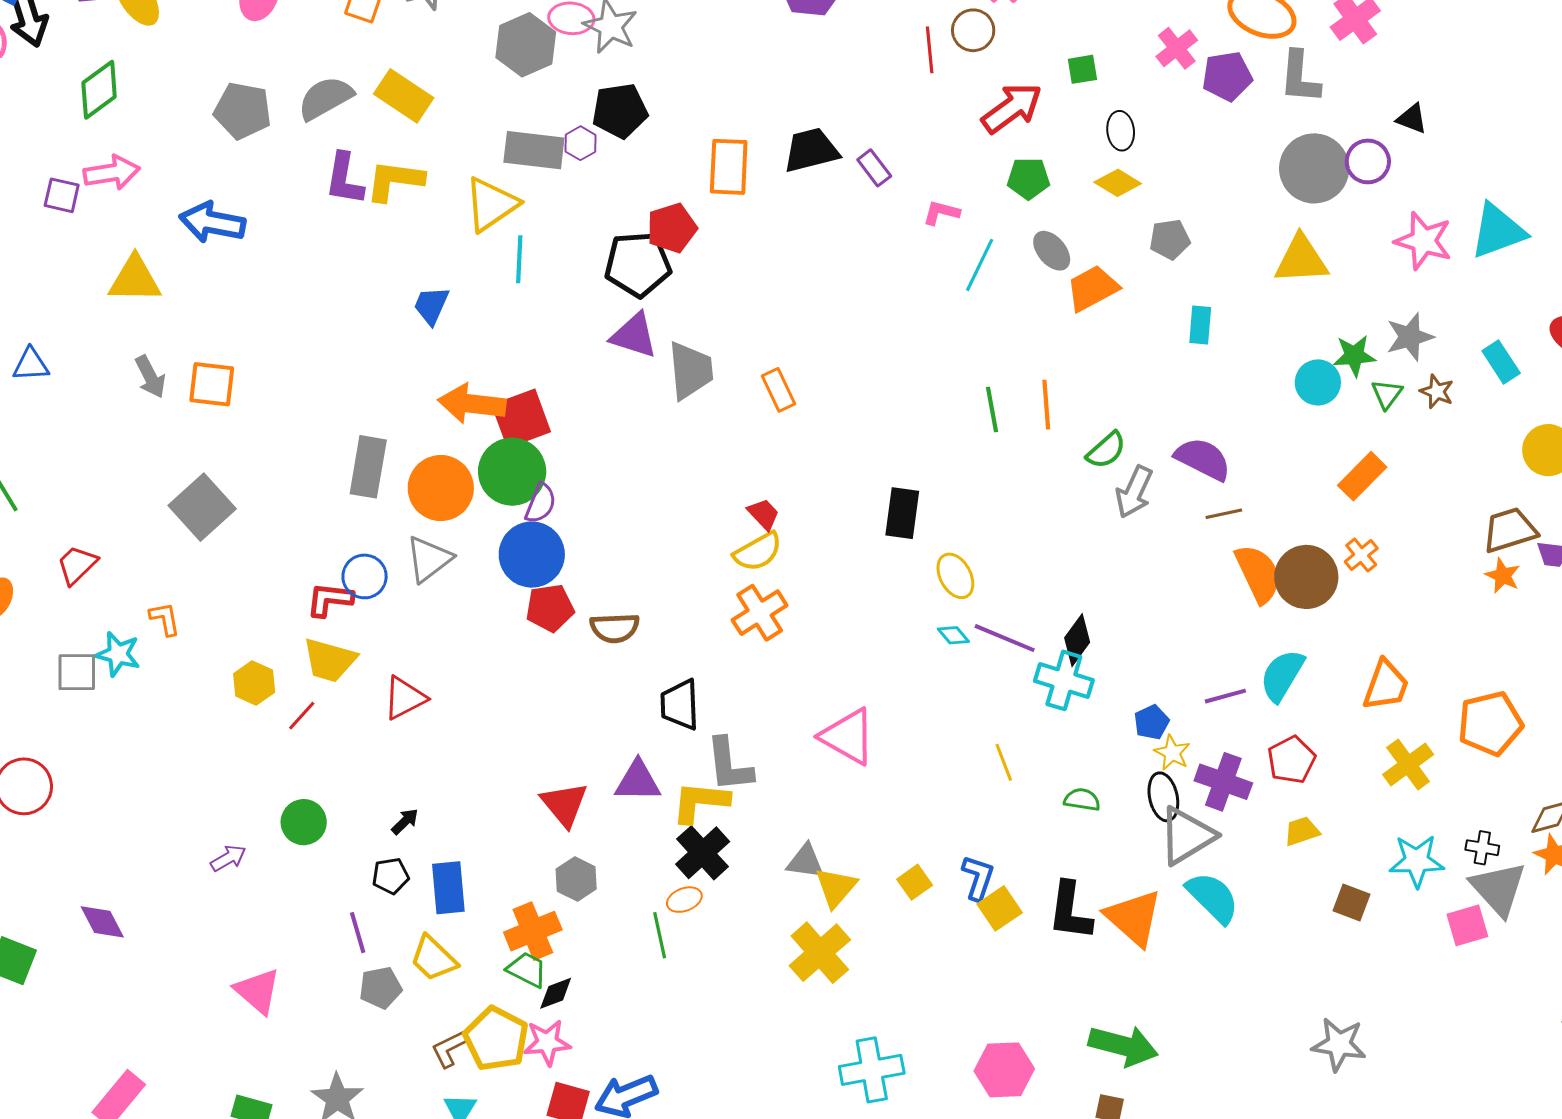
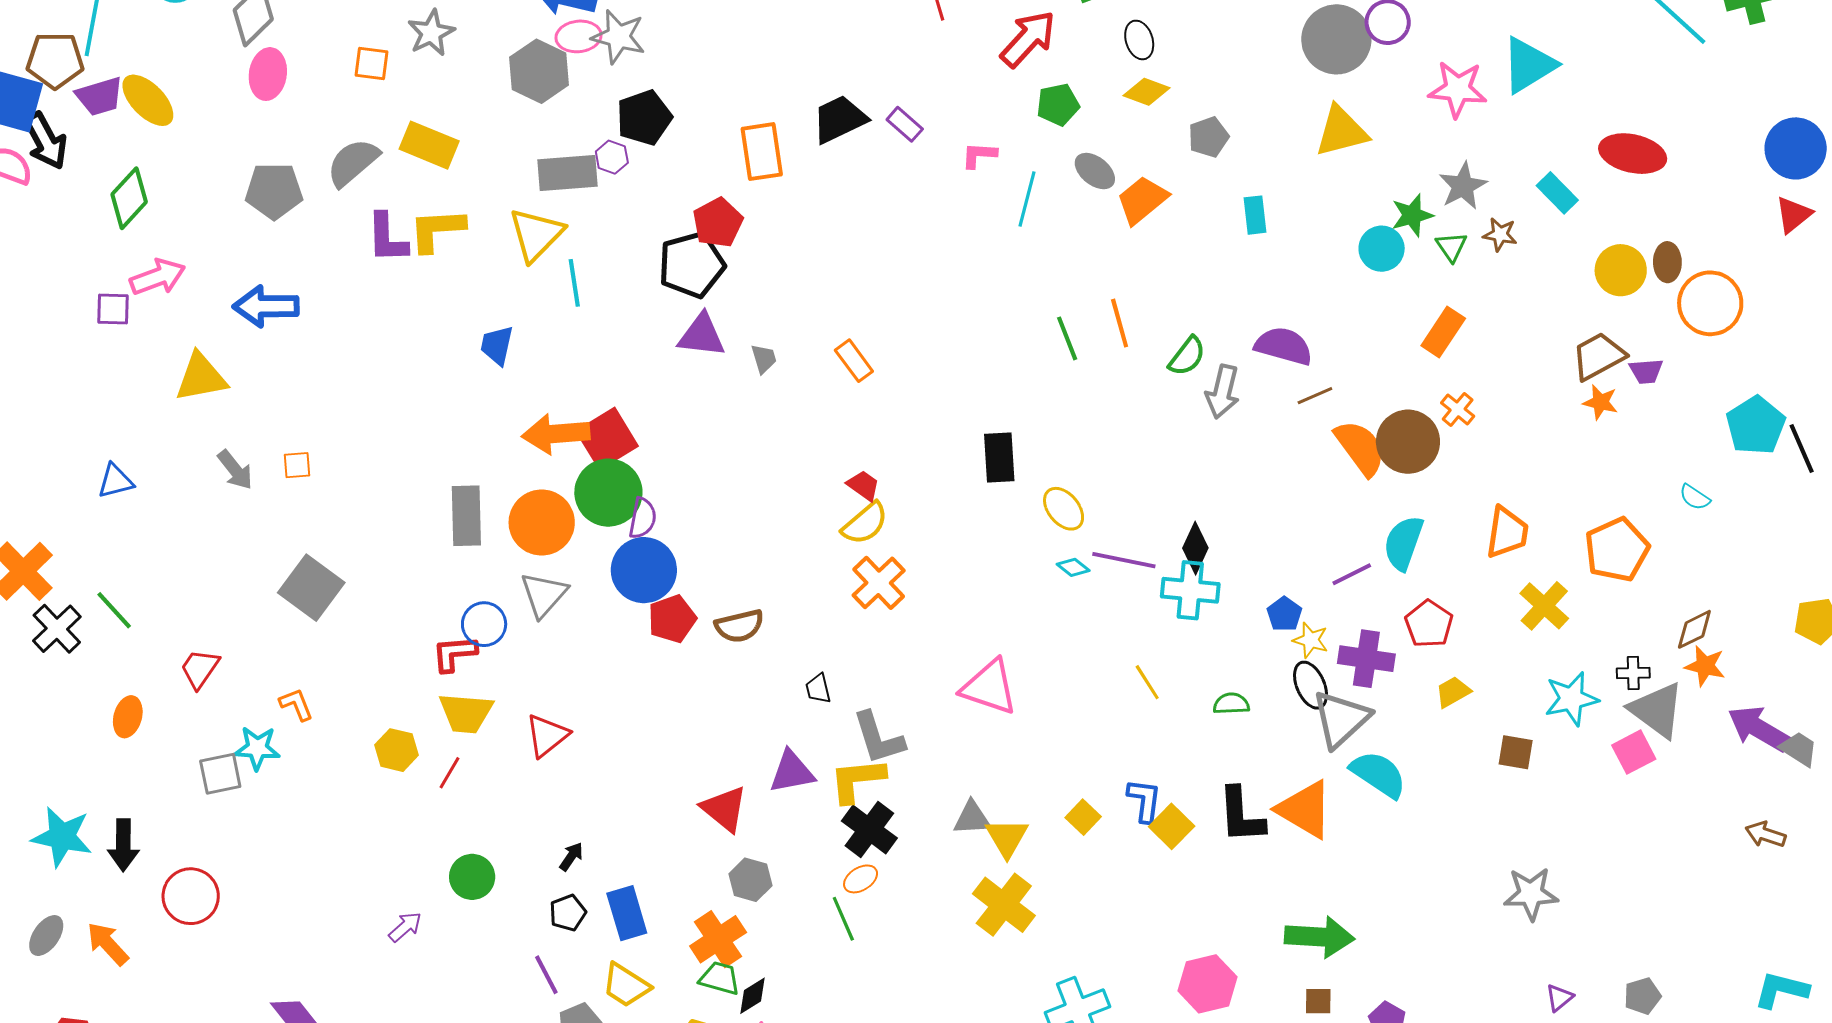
gray trapezoid: (690, 370) -> (764, 359), size x0.5
orange square: (212, 384) -> (297, 465), size x0.6
black trapezoid: (680, 705) -> (818, 689), size x0.6

